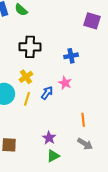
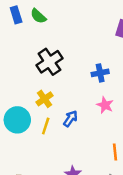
black cross: (30, 47) -> (49, 62), turned -35
pink star: (65, 83) -> (105, 105), moved

